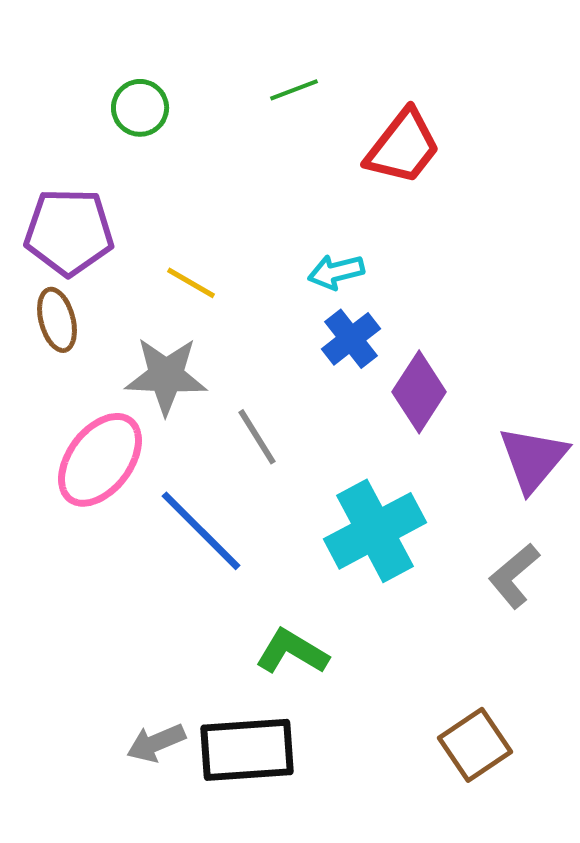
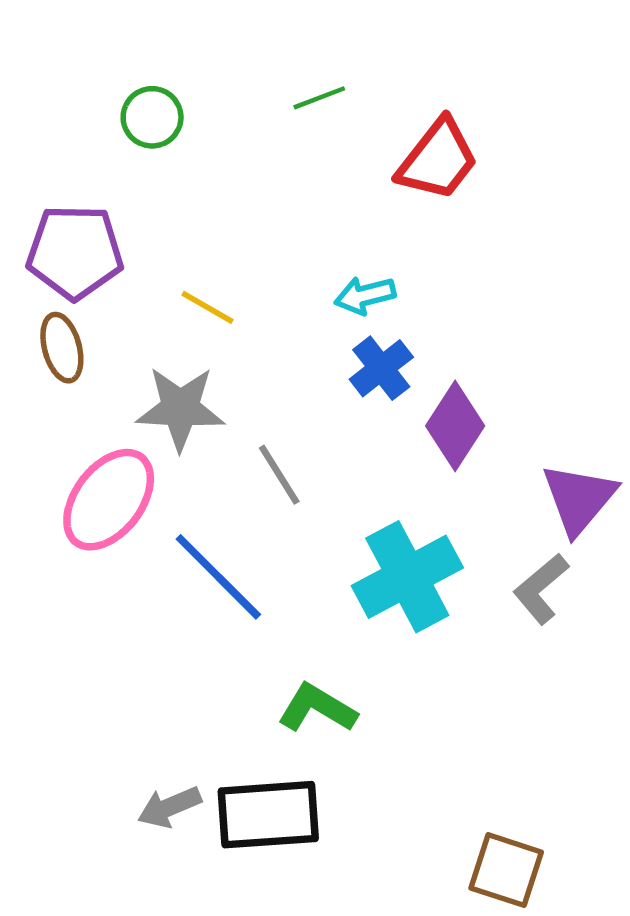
gray L-shape: (514, 576) -> (541, 589), moved
brown square: (475, 745) -> (506, 870), moved, turned -38

